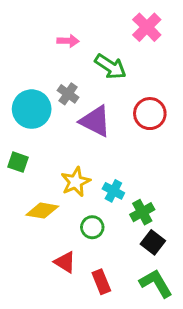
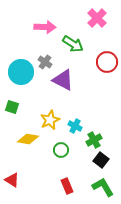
pink arrow: (68, 41) -> (45, 27), size x1.5
red circle: (150, 114) -> (107, 62), moved
red triangle: (65, 262) -> (12, 180), moved

